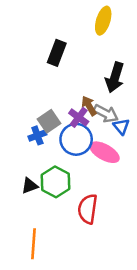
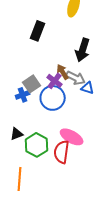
blue triangle: (121, 126) -> (88, 88), turned -32
pink ellipse: (104, 152) -> (72, 137), moved
green hexagon: (55, 182) -> (37, 145), moved

